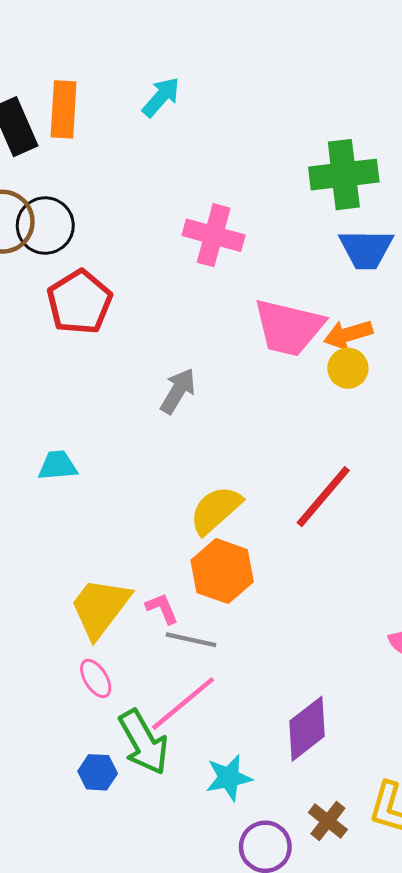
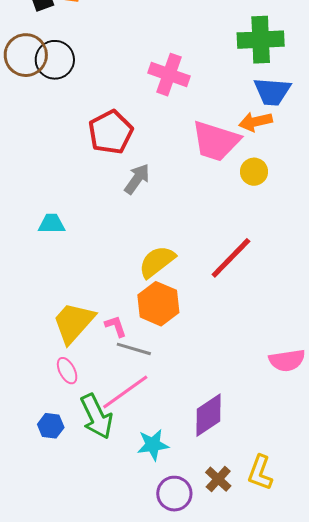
red pentagon: (79, 302) -> (111, 132), moved
orange arrow: (348, 334) -> (255, 122), moved
blue hexagon: (98, 772) -> (51, 426), moved

